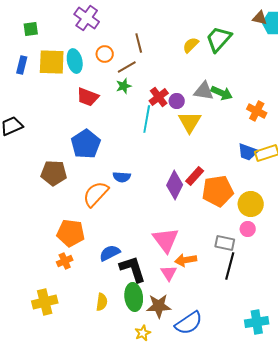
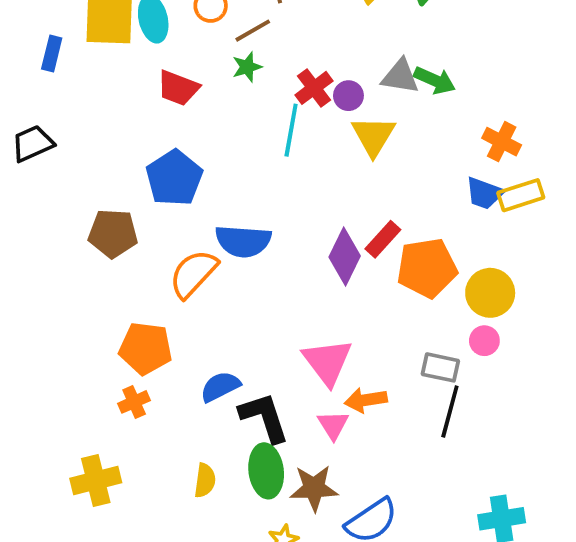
blue rectangle: (22, 65) -> (52, 54), moved
orange cross: (257, 111) -> (502, 142), moved
blue semicircle: (122, 177) -> (243, 241), size x1.6

